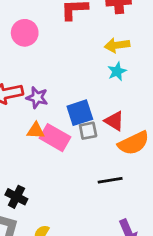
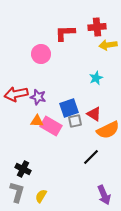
pink circle: (25, 33) -> (41, 54), moved
yellow arrow: (117, 45) -> (108, 45), moved
black line: (110, 180) -> (91, 157), turned -36

